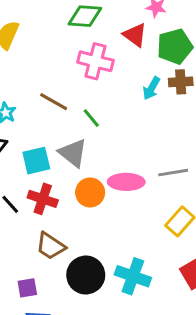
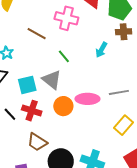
cyan arrow: (151, 88) -> (101, 50), moved
brown line: (54, 102) -> (37, 34), moved

